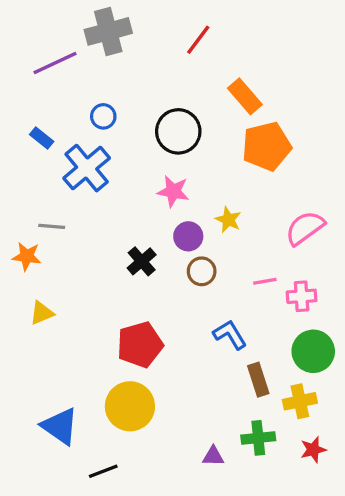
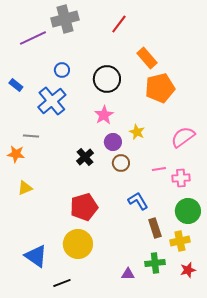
blue rectangle: (42, 138) -> (16, 85), moved
pink star: (173, 191) -> (104, 115), turned 30

